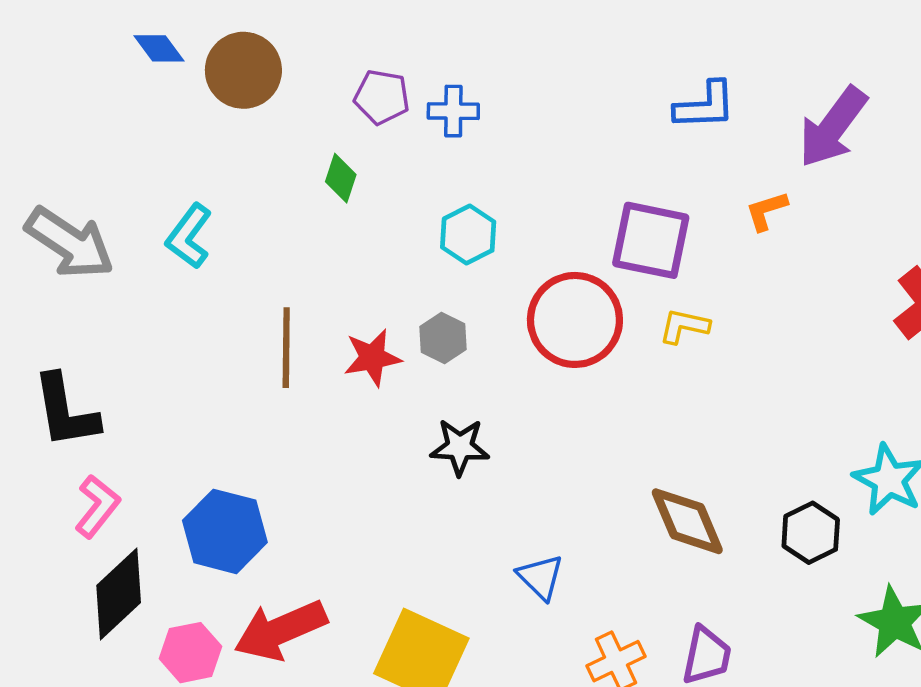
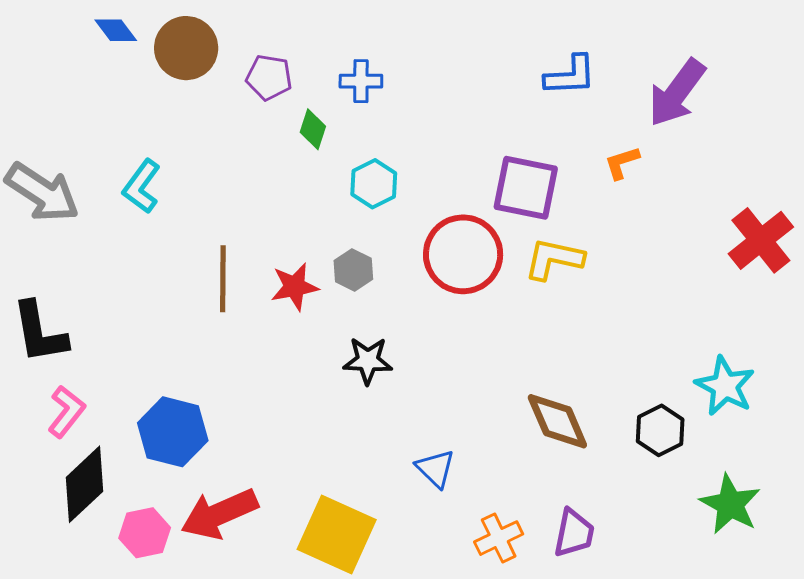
purple pentagon: (382, 97) -> (269, 77), moved
green diamond: (341, 178) -> (313, 129), moved
yellow L-shape: (684, 326) -> (554, 259), size x1.4

